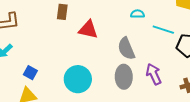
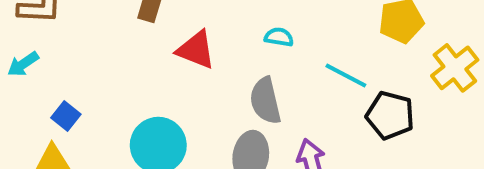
cyan semicircle: (137, 14) -> (279, 37), moved

